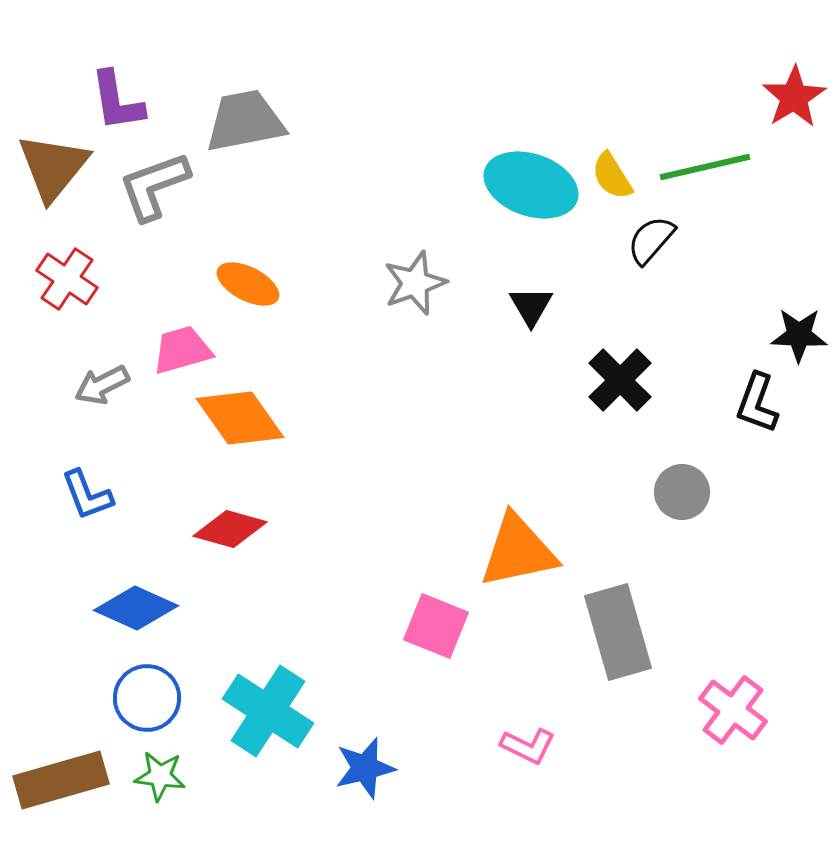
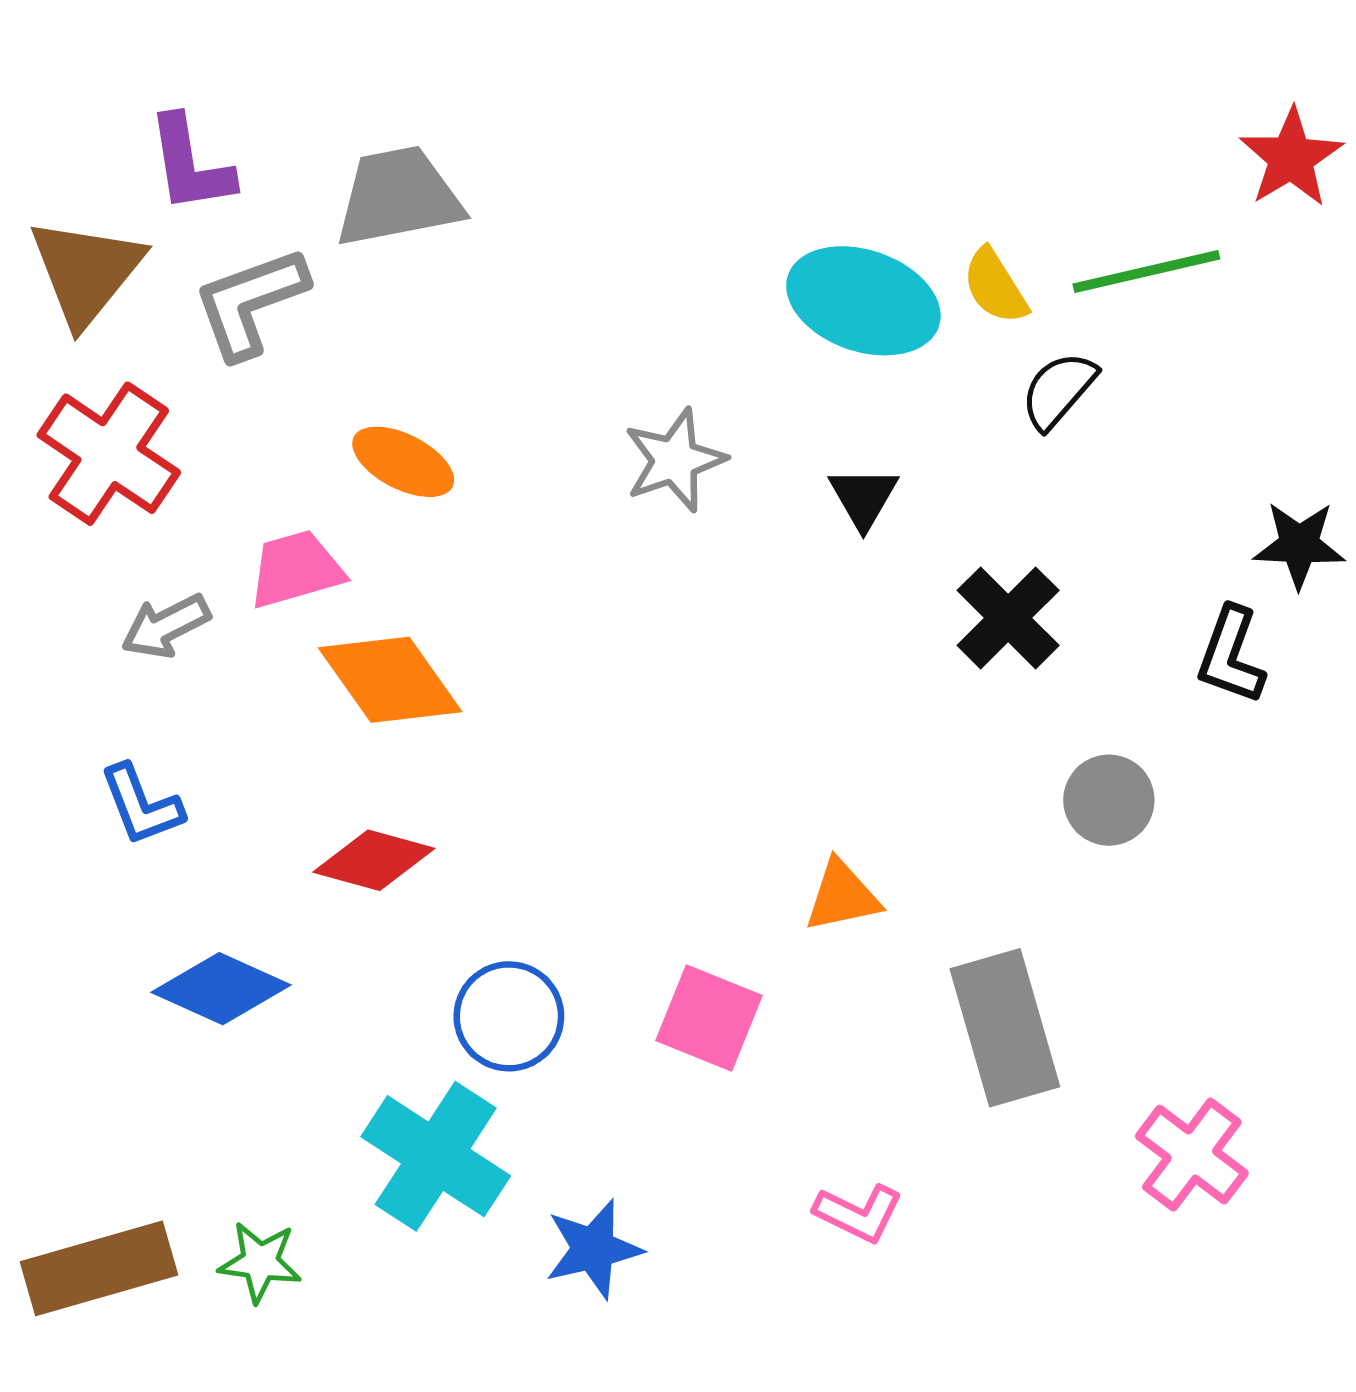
red cross: (67, 279) -> (109, 454), size x1.4
orange triangle: (518, 551) -> (842, 896), size x0.6
blue circle: (147, 698) -> (509, 1016), moved

